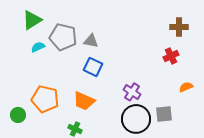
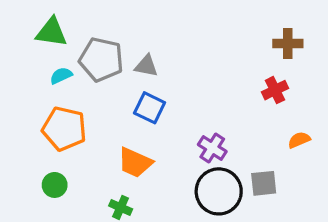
green triangle: (32, 20) -> (51, 32), turned 40
orange pentagon: (45, 99) -> (64, 129), moved
green circle: (18, 115) -> (55, 185), moved

